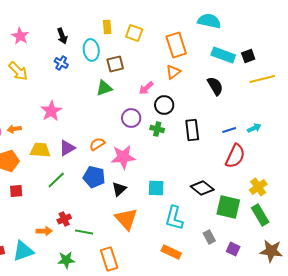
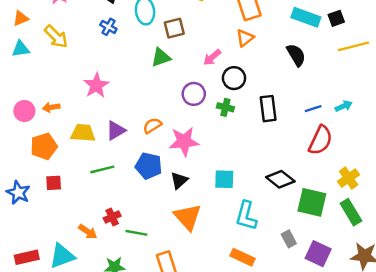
green line: (56, 180) -> (102, 169), turned 30
orange arrow: (44, 231) -> (88, 232), turned 35
purple square: (233, 249) -> (318, 254), size x1.5

